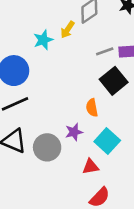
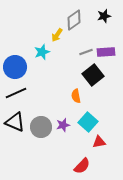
cyan star: (43, 40) -> (42, 52), moved
purple star: (74, 132) -> (63, 125), moved
red triangle: (91, 167) -> (99, 142), moved

